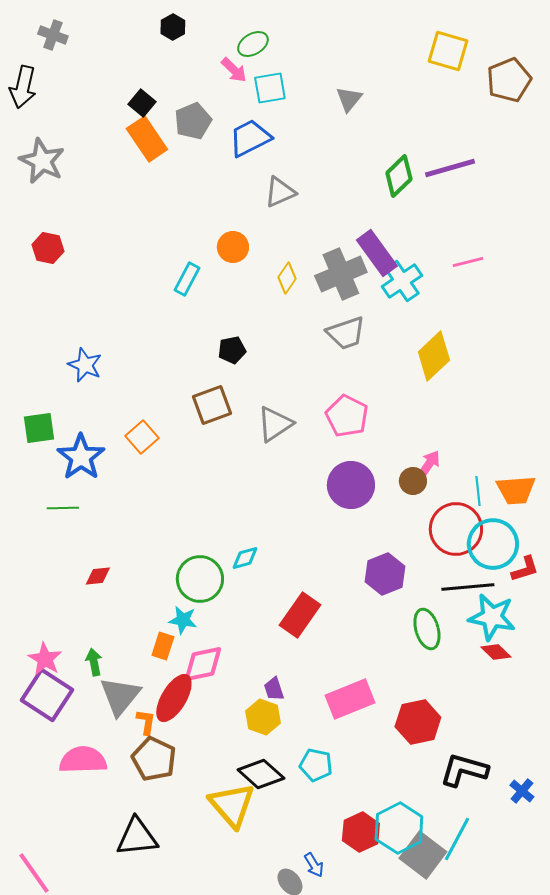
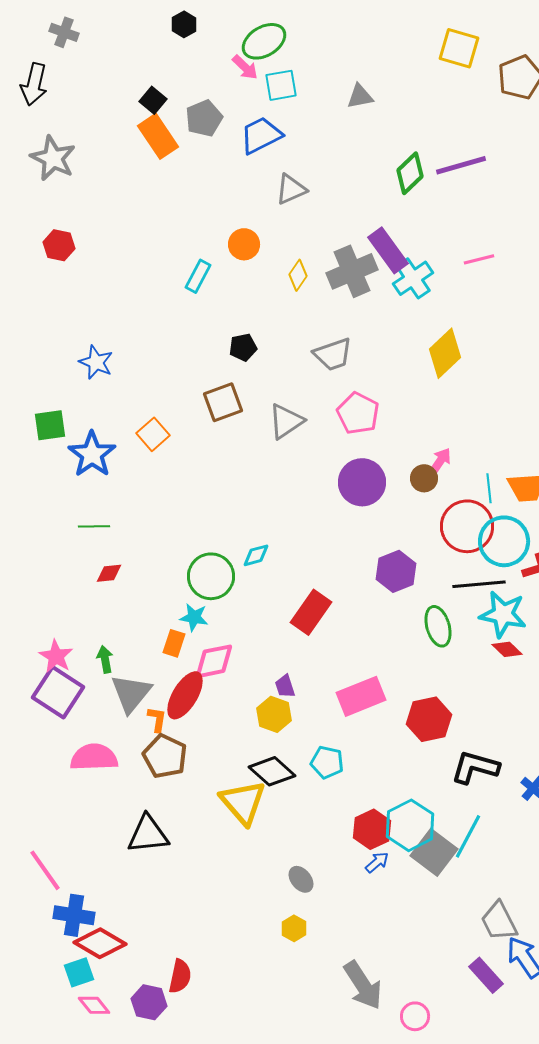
green ellipse: (253, 44) -> (264, 41), size x1.4
gray triangle: (349, 99) -> (360, 96), turned 40
gray trapezoid: (346, 333) -> (333, 354), moved
green line: (63, 508) -> (94, 526), moved
blue arrow: (314, 865) -> (377, 862), moved, turned -100

